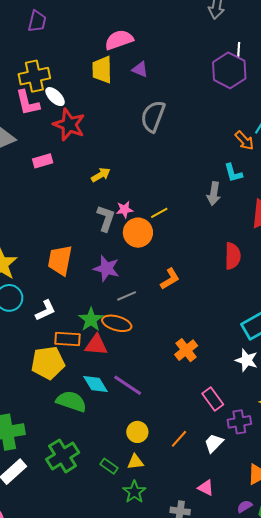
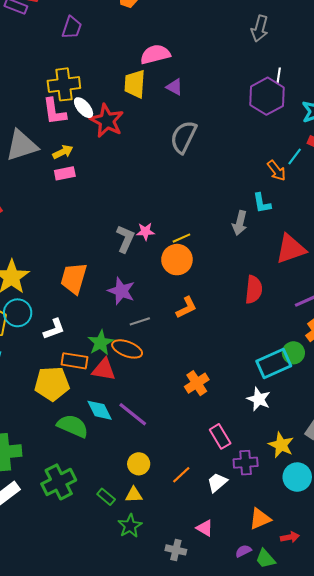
red star: (69, 125) -> (107, 121), moved
yellow arrow: (101, 175) -> (63, 152), moved
orange circle: (138, 233) -> (177, 260), moved

